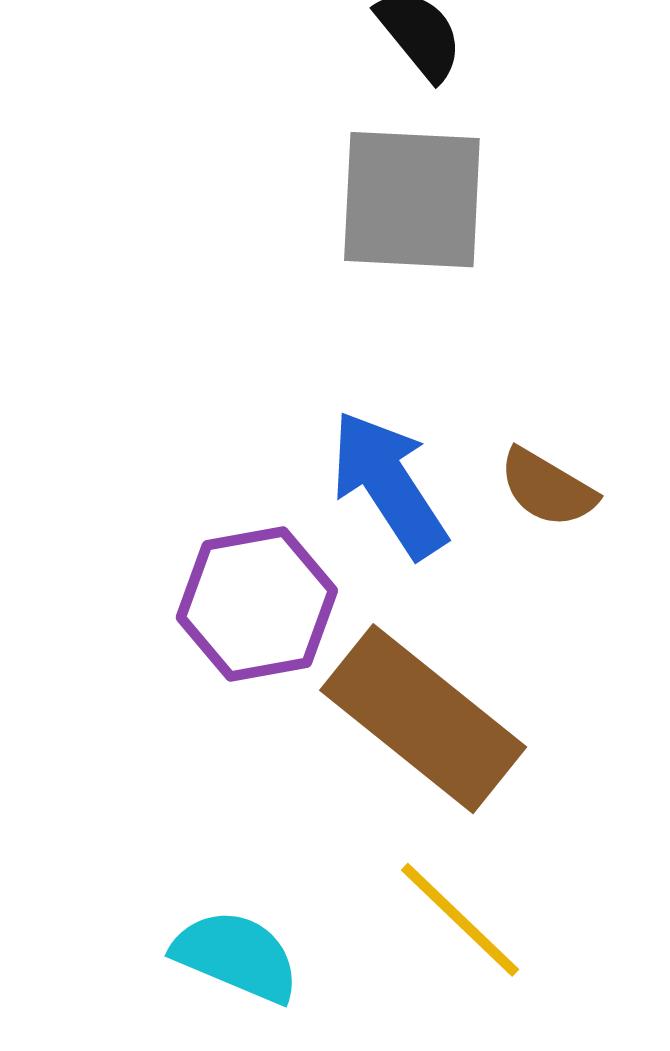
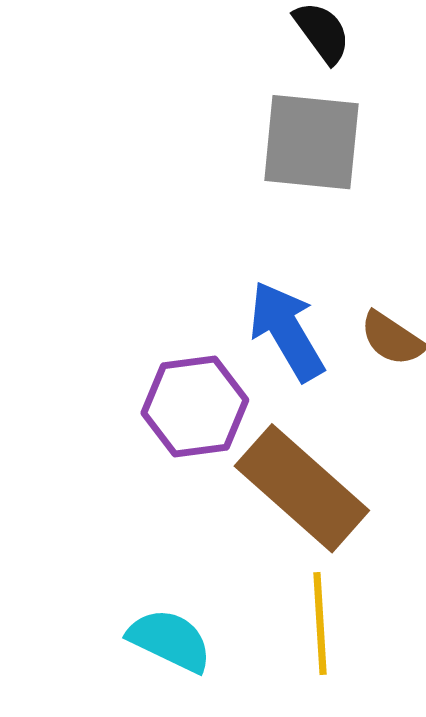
yellow line: (460, 920) -> (320, 623), turned 40

